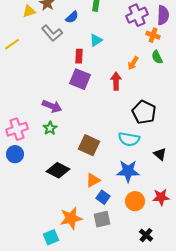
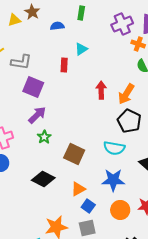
blue semicircle: (72, 17) -> (57, 26), turned -144
gray L-shape: (52, 33) -> (21, 62), moved, turned -40
orange arrow: (133, 63) -> (126, 94), moved, size x1.5
purple square: (80, 79) -> (33, 87), moved
purple arrow: (52, 106) -> (37, 115), turned -66
green star: (50, 128) -> (44, 137), moved

